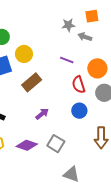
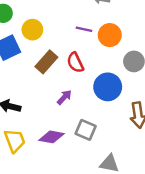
orange circle: (97, 68) -> (110, 35), moved
red semicircle: (79, 85) -> (75, 63), moved
blue circle: (79, 111) -> (108, 87), size x1.5

